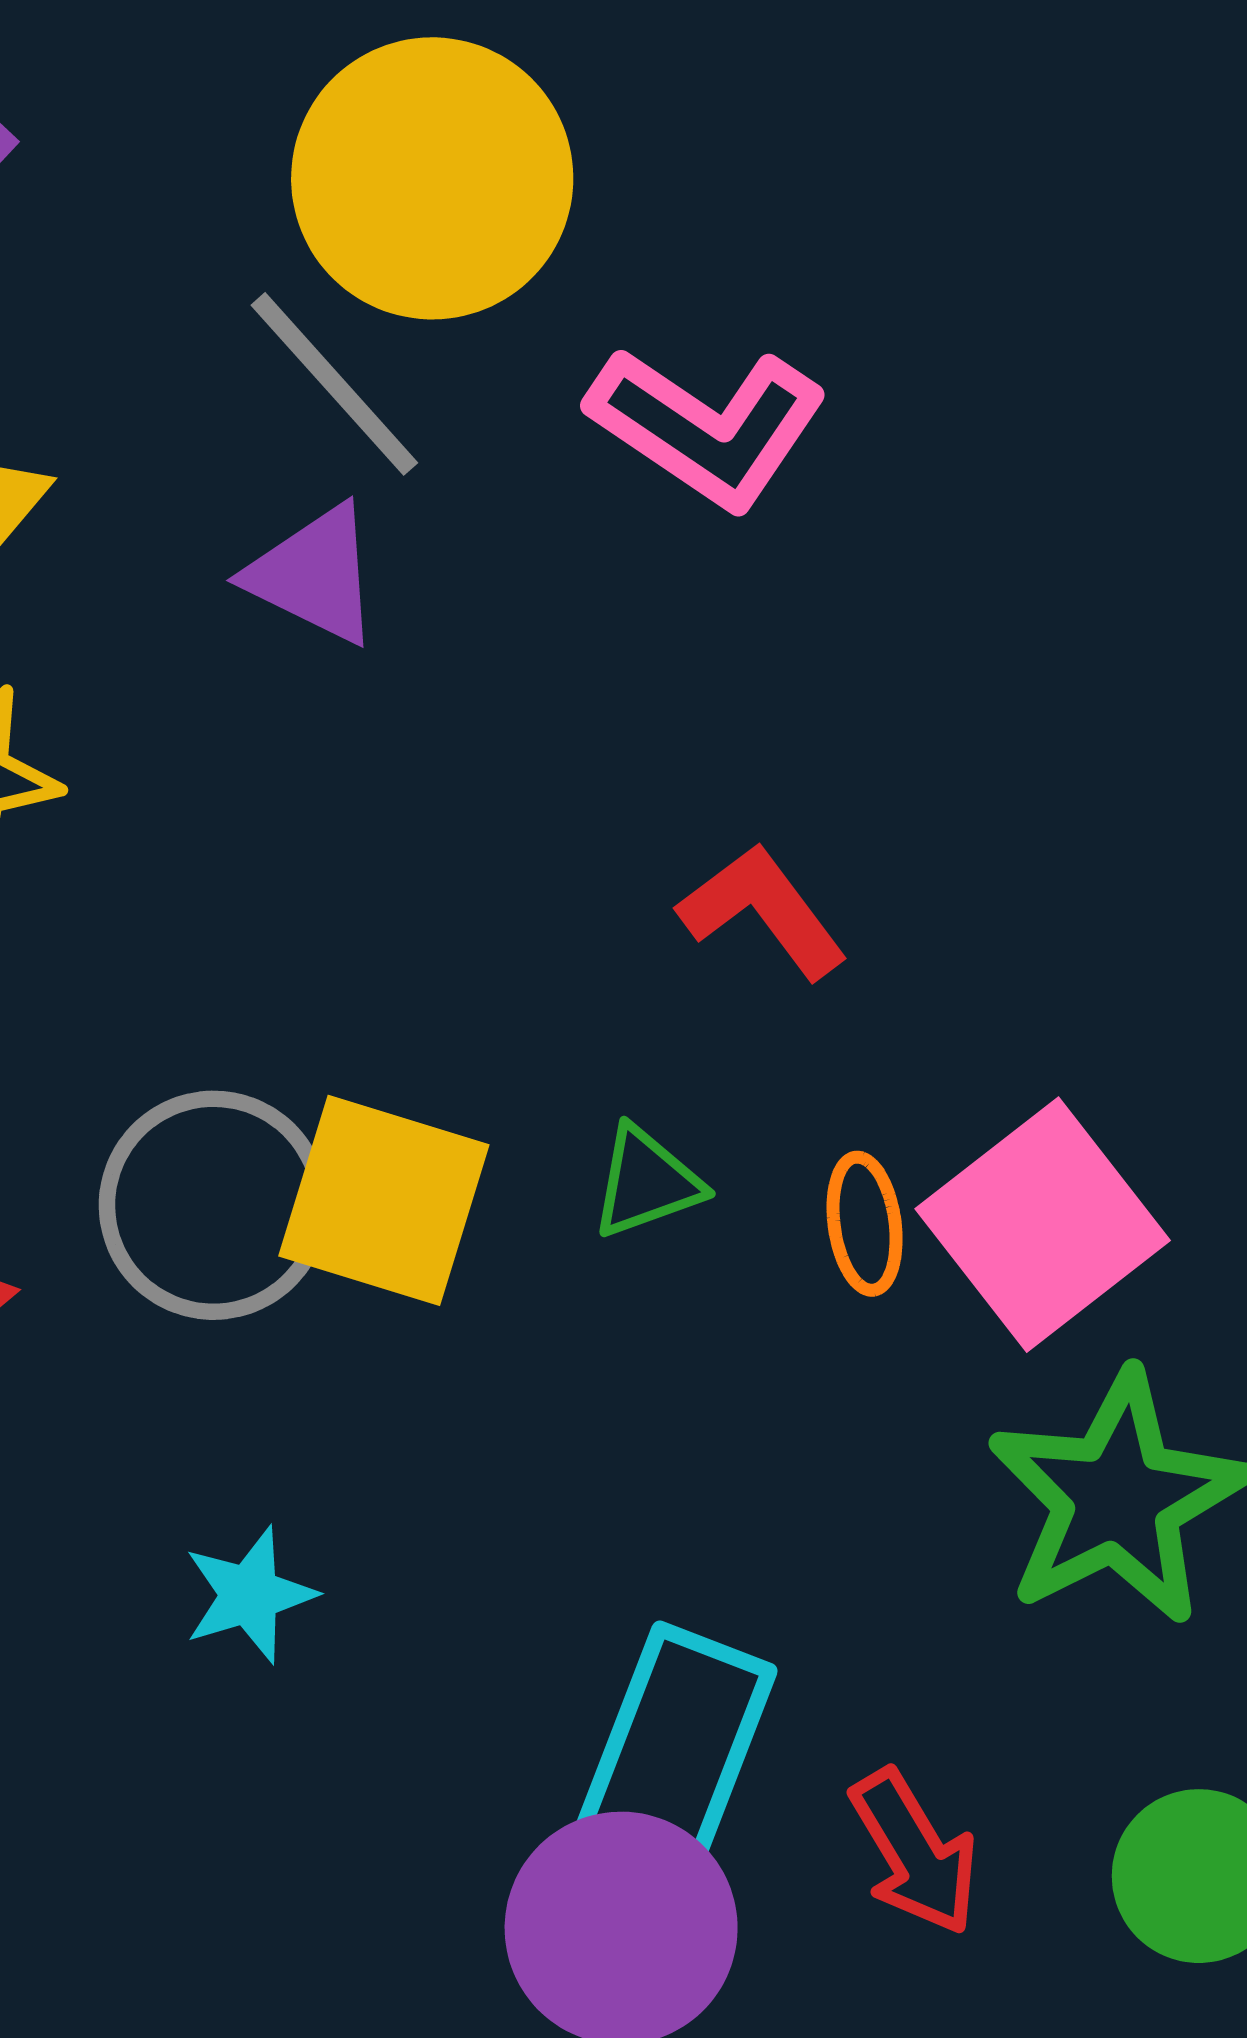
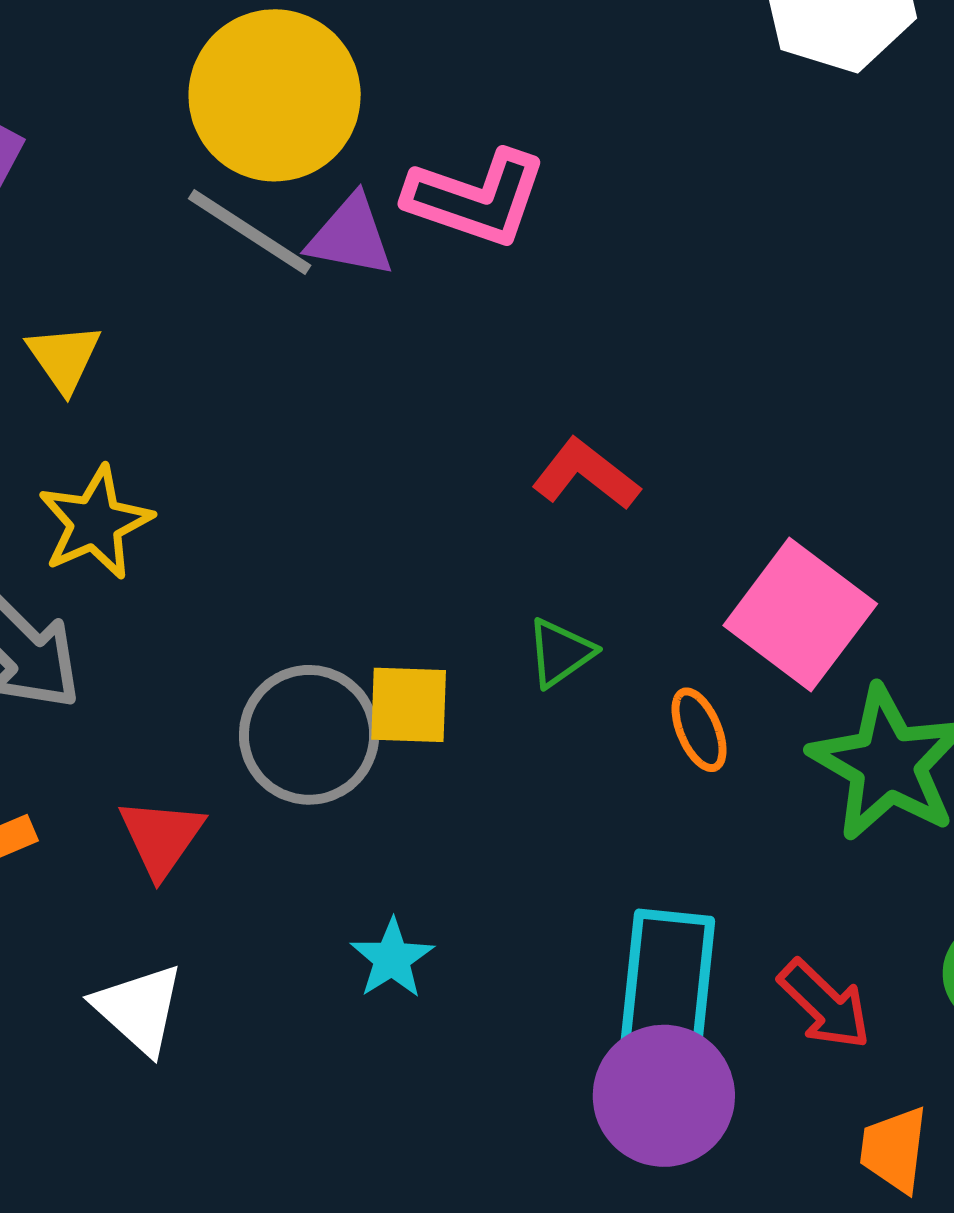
purple triangle: (314, 575) -> (351, 236), moved
yellow square: (384, 1200) -> (409, 705), size x0.7
orange ellipse: (865, 1224) -> (699, 730), moved

